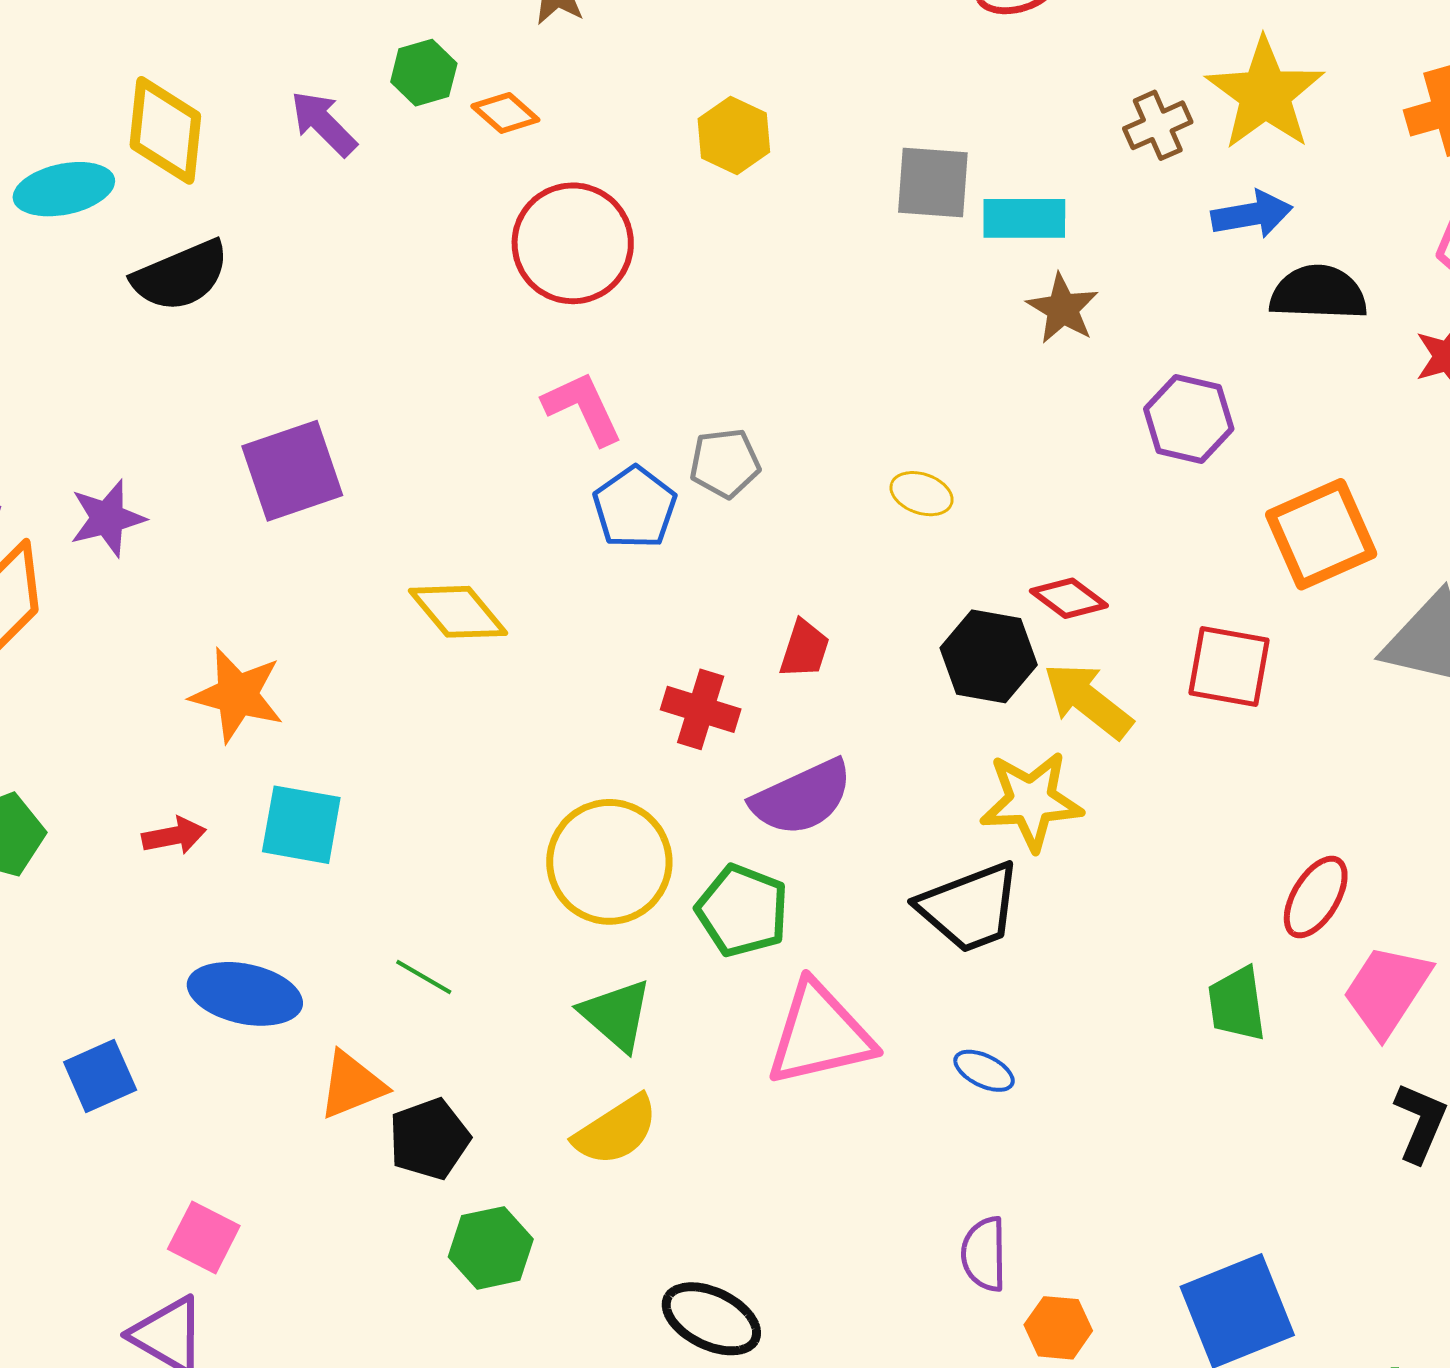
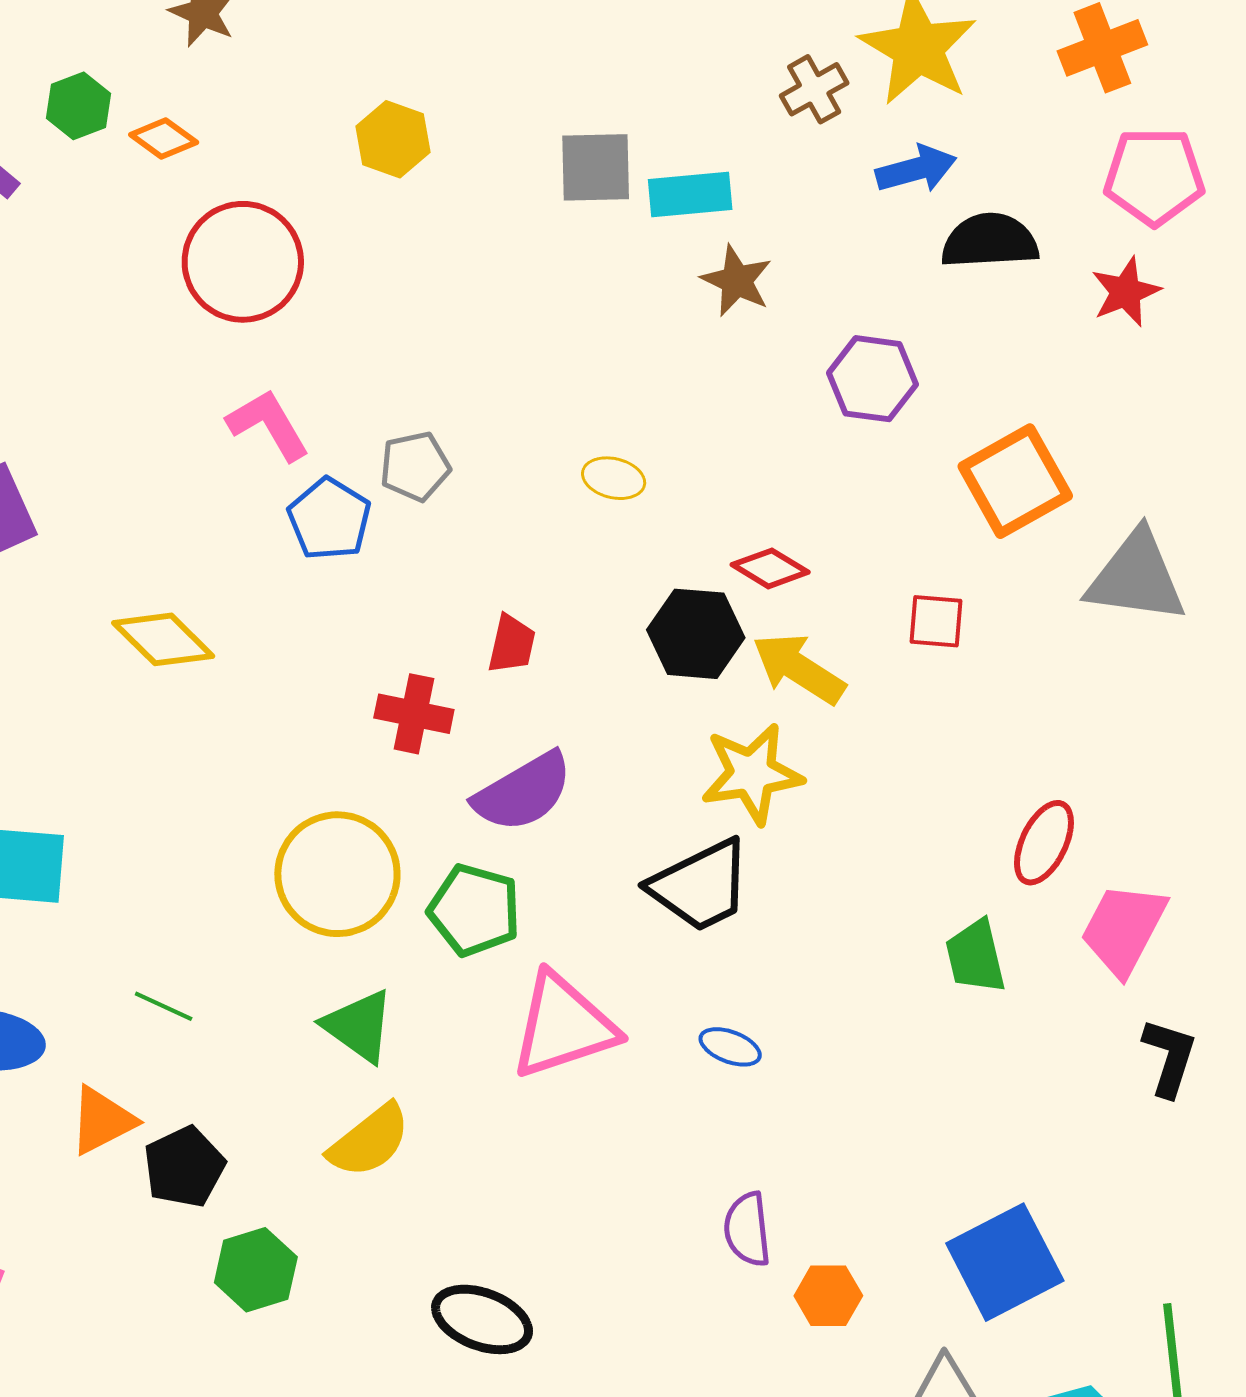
red square: (1229, 666) -> (936, 621), size x0.7

